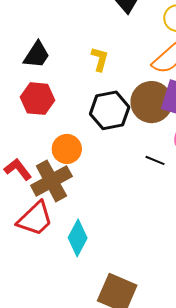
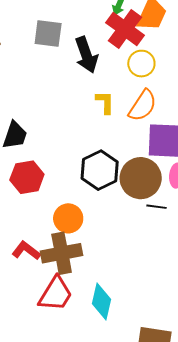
yellow L-shape: (100, 59) -> (105, 102), moved
brown circle: (152, 102) -> (141, 178), moved
brown cross: (51, 181) -> (62, 253), turned 33

